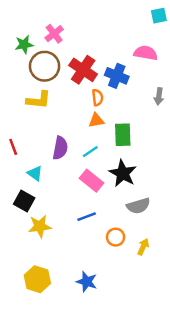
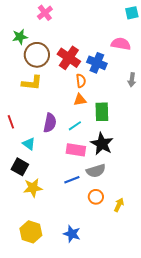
pink cross: (54, 34) -> (45, 13), moved
pink rectangle: (91, 181) -> (76, 150), turned -30
gray semicircle: (138, 206) -> (96, 171), moved

